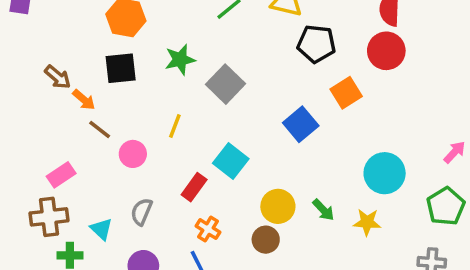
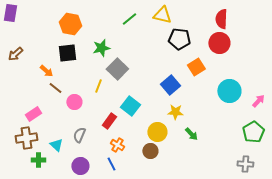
brown arrow: (58, 77) -> (15, 54), moved, turned 98
gray square: (225, 84) -> (117, 69), moved
cyan circle: (385, 173) -> (229, 91), moved
green arrow: (323, 210) -> (191, 134), moved
yellow star: (367, 222) -> (175, 112), moved

